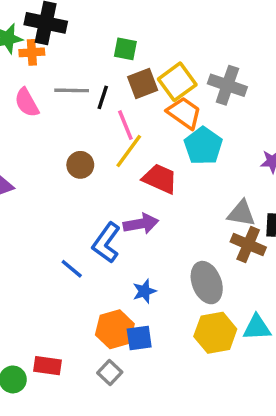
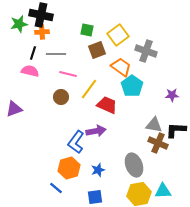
orange cross: (32, 52) -> (42, 32), moved
yellow square: (177, 82) -> (118, 35), moved
black line: (103, 97) -> (33, 53), moved
pink semicircle: (27, 103) -> (30, 71), moved, turned 132
pink line: (125, 125) -> (68, 74), moved, turned -54
blue line: (72, 269) -> (56, 188), moved
orange hexagon: (115, 329) -> (69, 168), moved

